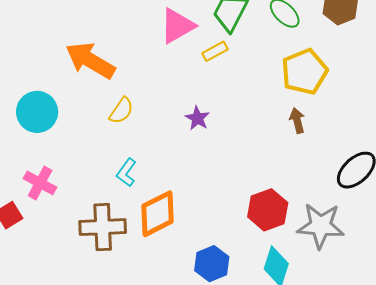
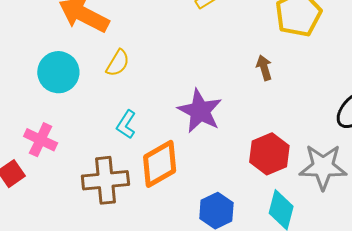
cyan circle: (37, 112) -> (58, 72), moved
purple star: (197, 118) -> (200, 111), moved, size x1.8
brown arrow: (297, 121) -> (264, 68), moved

